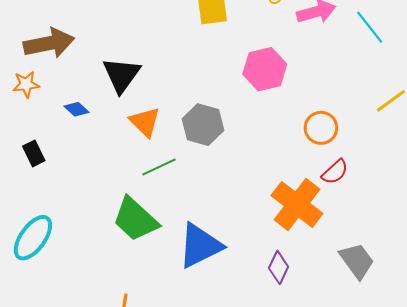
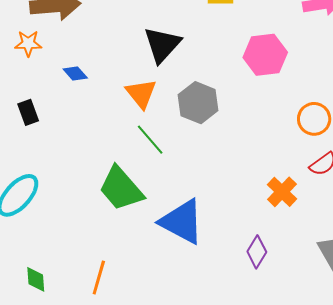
black triangle: (121, 75) -> (162, 45), moved
green line: (159, 167) -> (150, 140), turned 68
orange cross: (297, 205) -> (282, 192), size x0.6
blue triangle: (200, 246) -> (182, 222), turned 48

